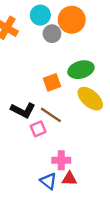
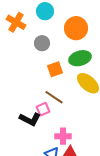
orange circle: (72, 20) -> (76, 28), moved
gray circle: (52, 34) -> (42, 43), moved
black L-shape: (23, 110) -> (30, 119), moved

